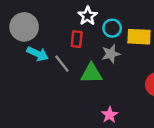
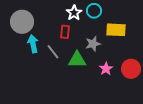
cyan circle: (112, 28) -> (94, 11), moved
cyan arrow: (38, 54) -> (33, 44), turned -126
pink star: (110, 115) -> (106, 69), moved

